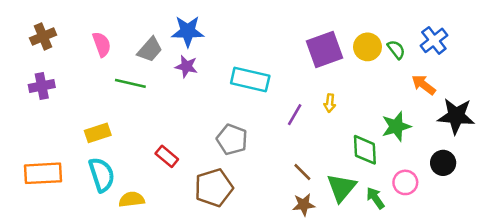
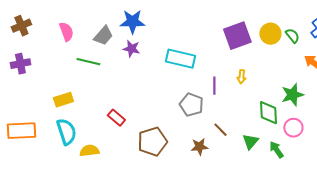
purple line: (295, 115) -> (214, 86), turned -30
gray pentagon: (232, 139) -> (191, 105), moved
pink circle: (405, 182) -> (293, 128), moved
green triangle: (341, 188) -> (250, 142), size x0.7
brown star: (304, 205) -> (199, 147), moved

